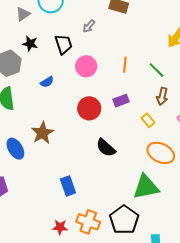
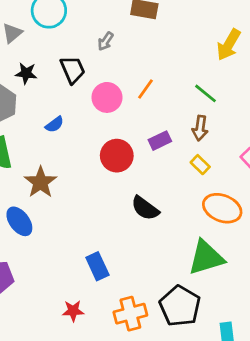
orange line: (125, 65) -> (145, 89), moved, turned 35
brown arrow: (162, 96) -> (200, 128), moved
brown star: (42, 133) -> (40, 182), moved
orange cross: (88, 222) -> (130, 314), turned -30
red star: (60, 227) -> (73, 311), moved

